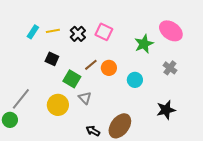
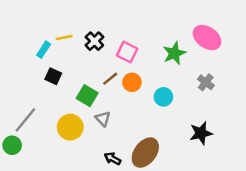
cyan rectangle: (33, 32) -> (44, 50), moved
pink square: (104, 32) -> (127, 52), moved
black square: (52, 59) -> (53, 76), moved

